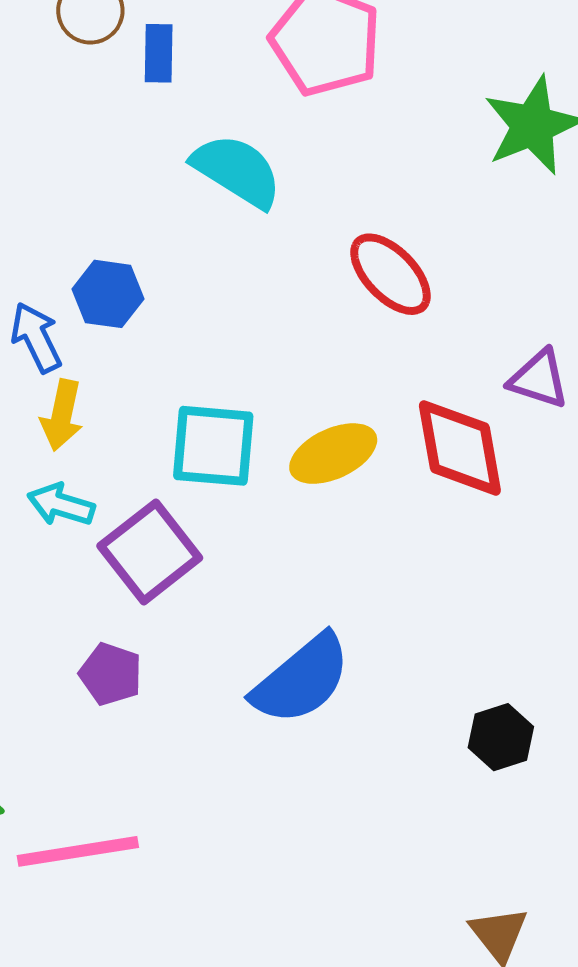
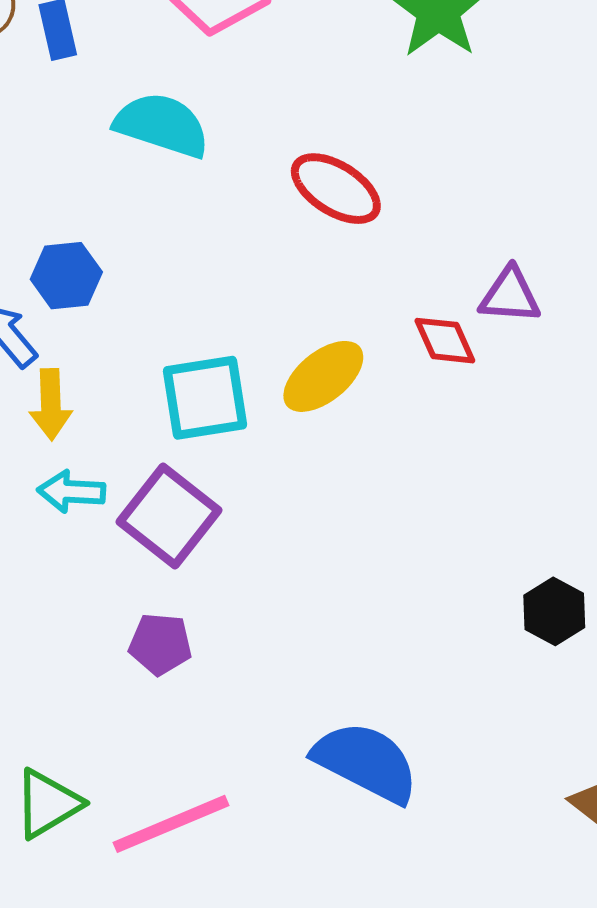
purple triangle: (539, 379) -> (510, 295), moved
red diamond: (460, 448) -> (445, 341), size x0.6
blue semicircle: (301, 679) -> (366, 762), moved, turned -99

